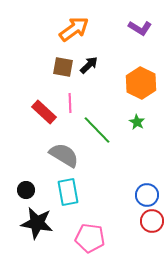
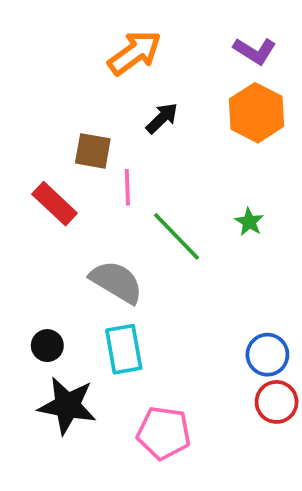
brown square: (63, 67) -> (93, 151), moved
orange hexagon: (141, 83) -> (257, 113), moved
red rectangle: (44, 112) -> (55, 204), moved

